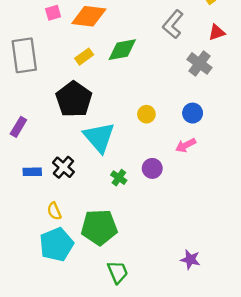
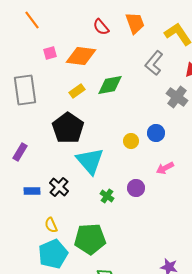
blue circle: (193, 113) -> (156, 133), moved

